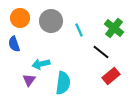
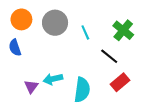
cyan arrow: (41, 64) -> (53, 79), moved
cyan semicircle: (63, 83) -> (82, 90), moved

